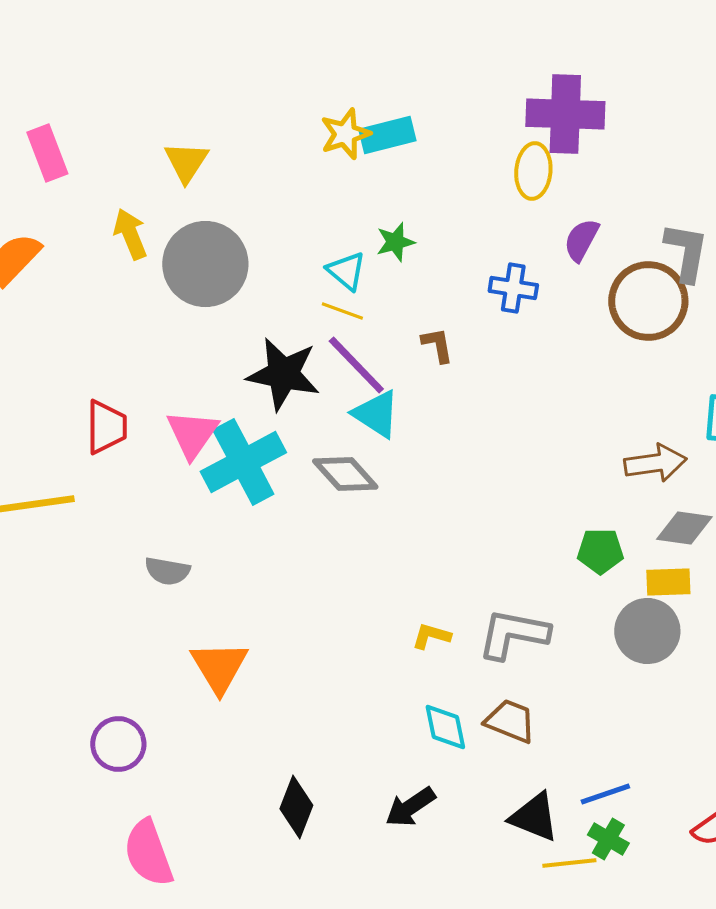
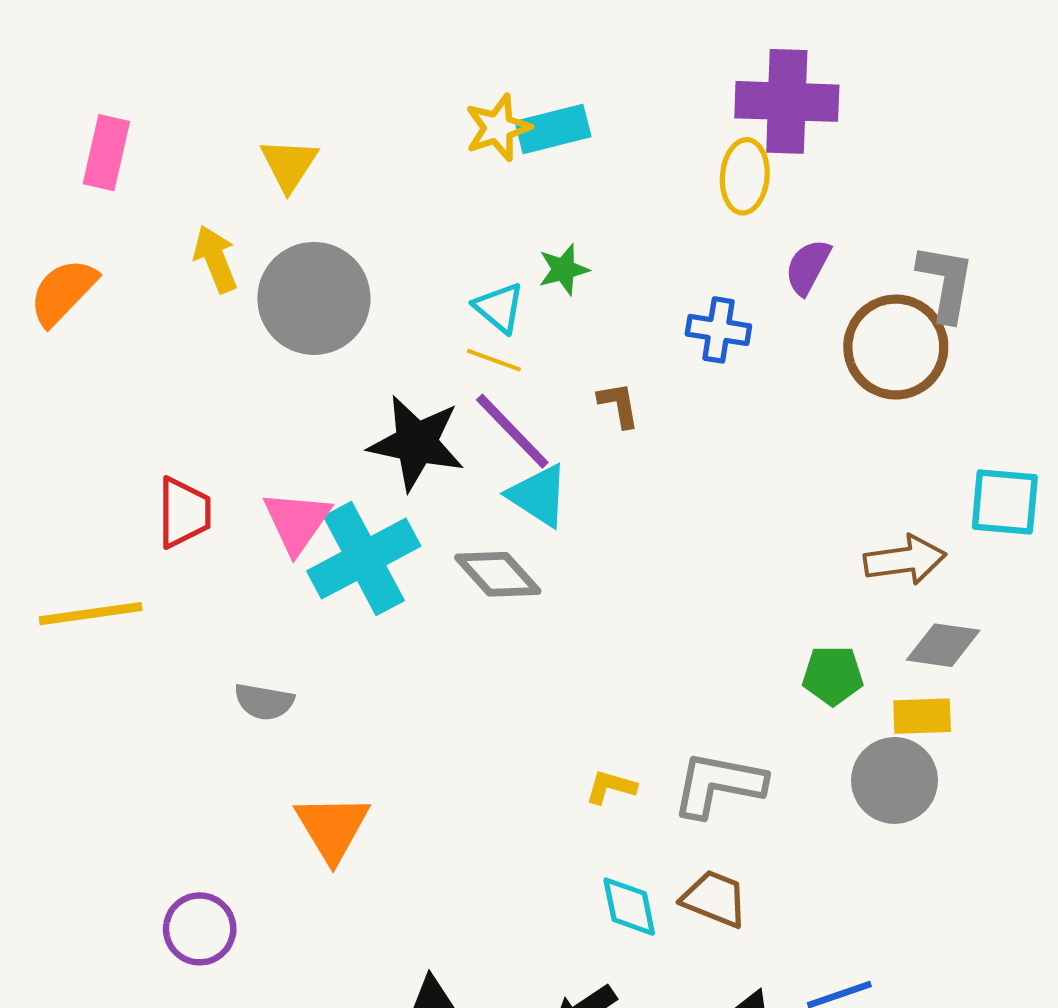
pink rectangle: (47, 153) -> (106, 153), turned 34

